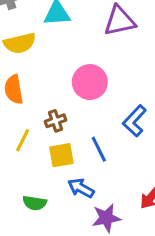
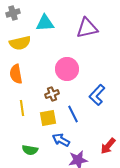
brown cross: (55, 121) -> (52, 94), moved
yellow line: (23, 140) -> (22, 108), turned -35

